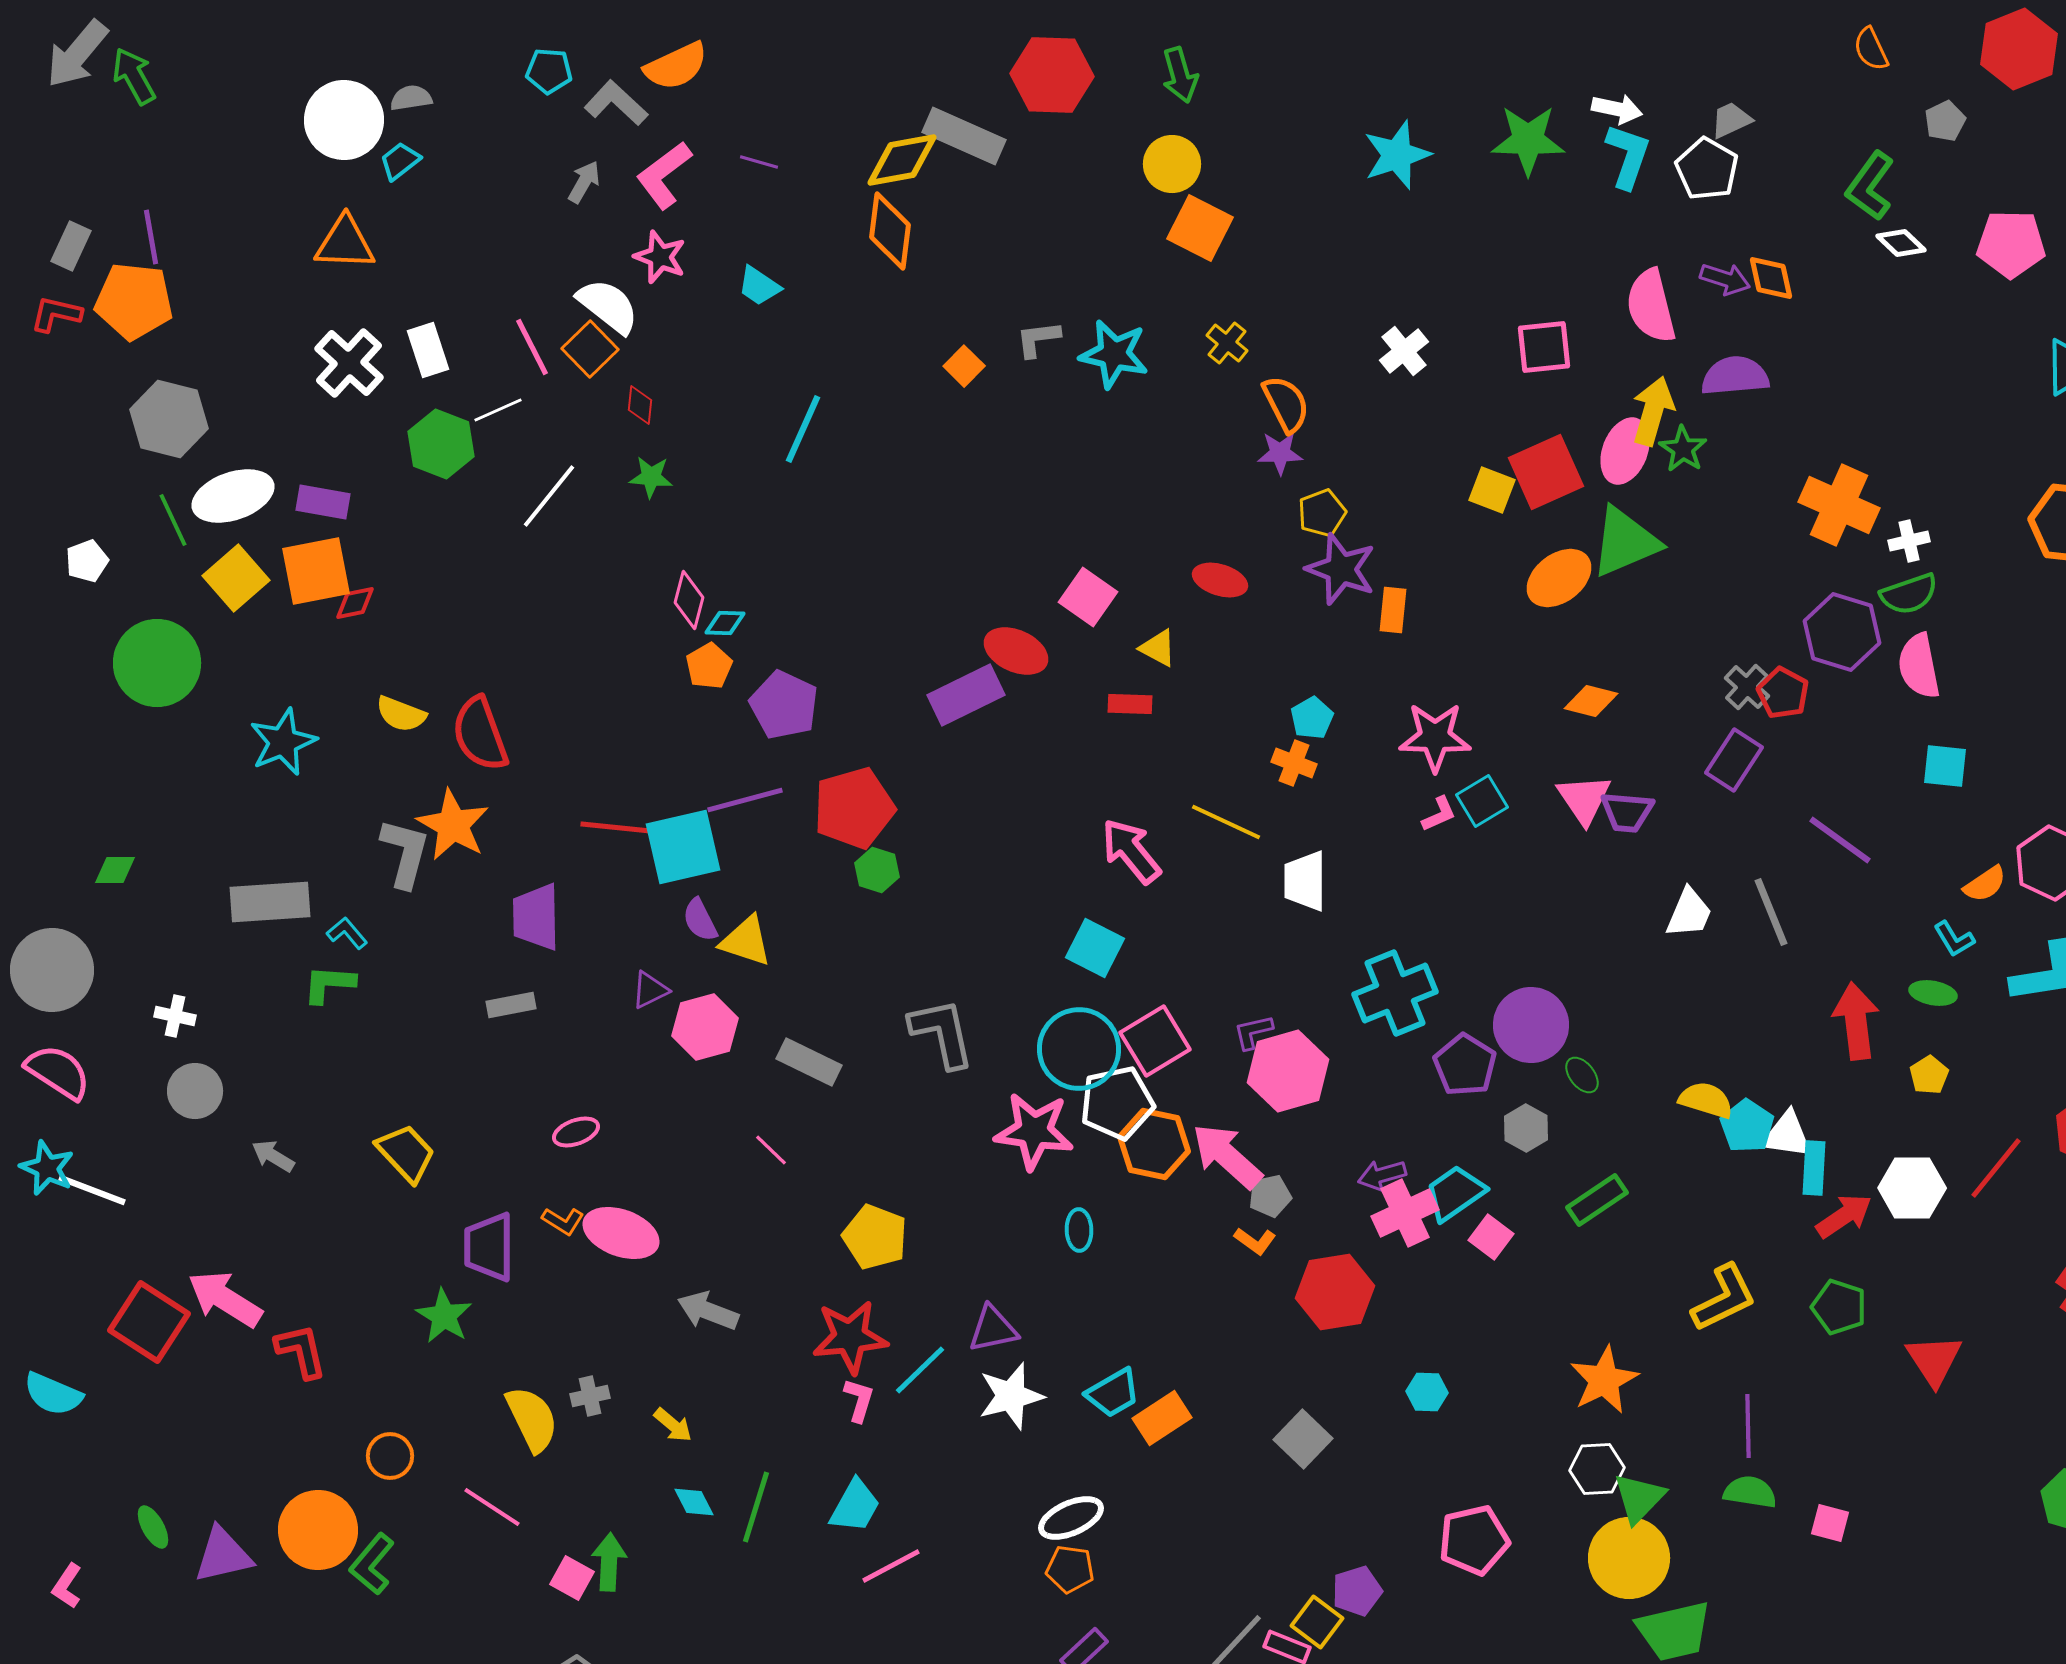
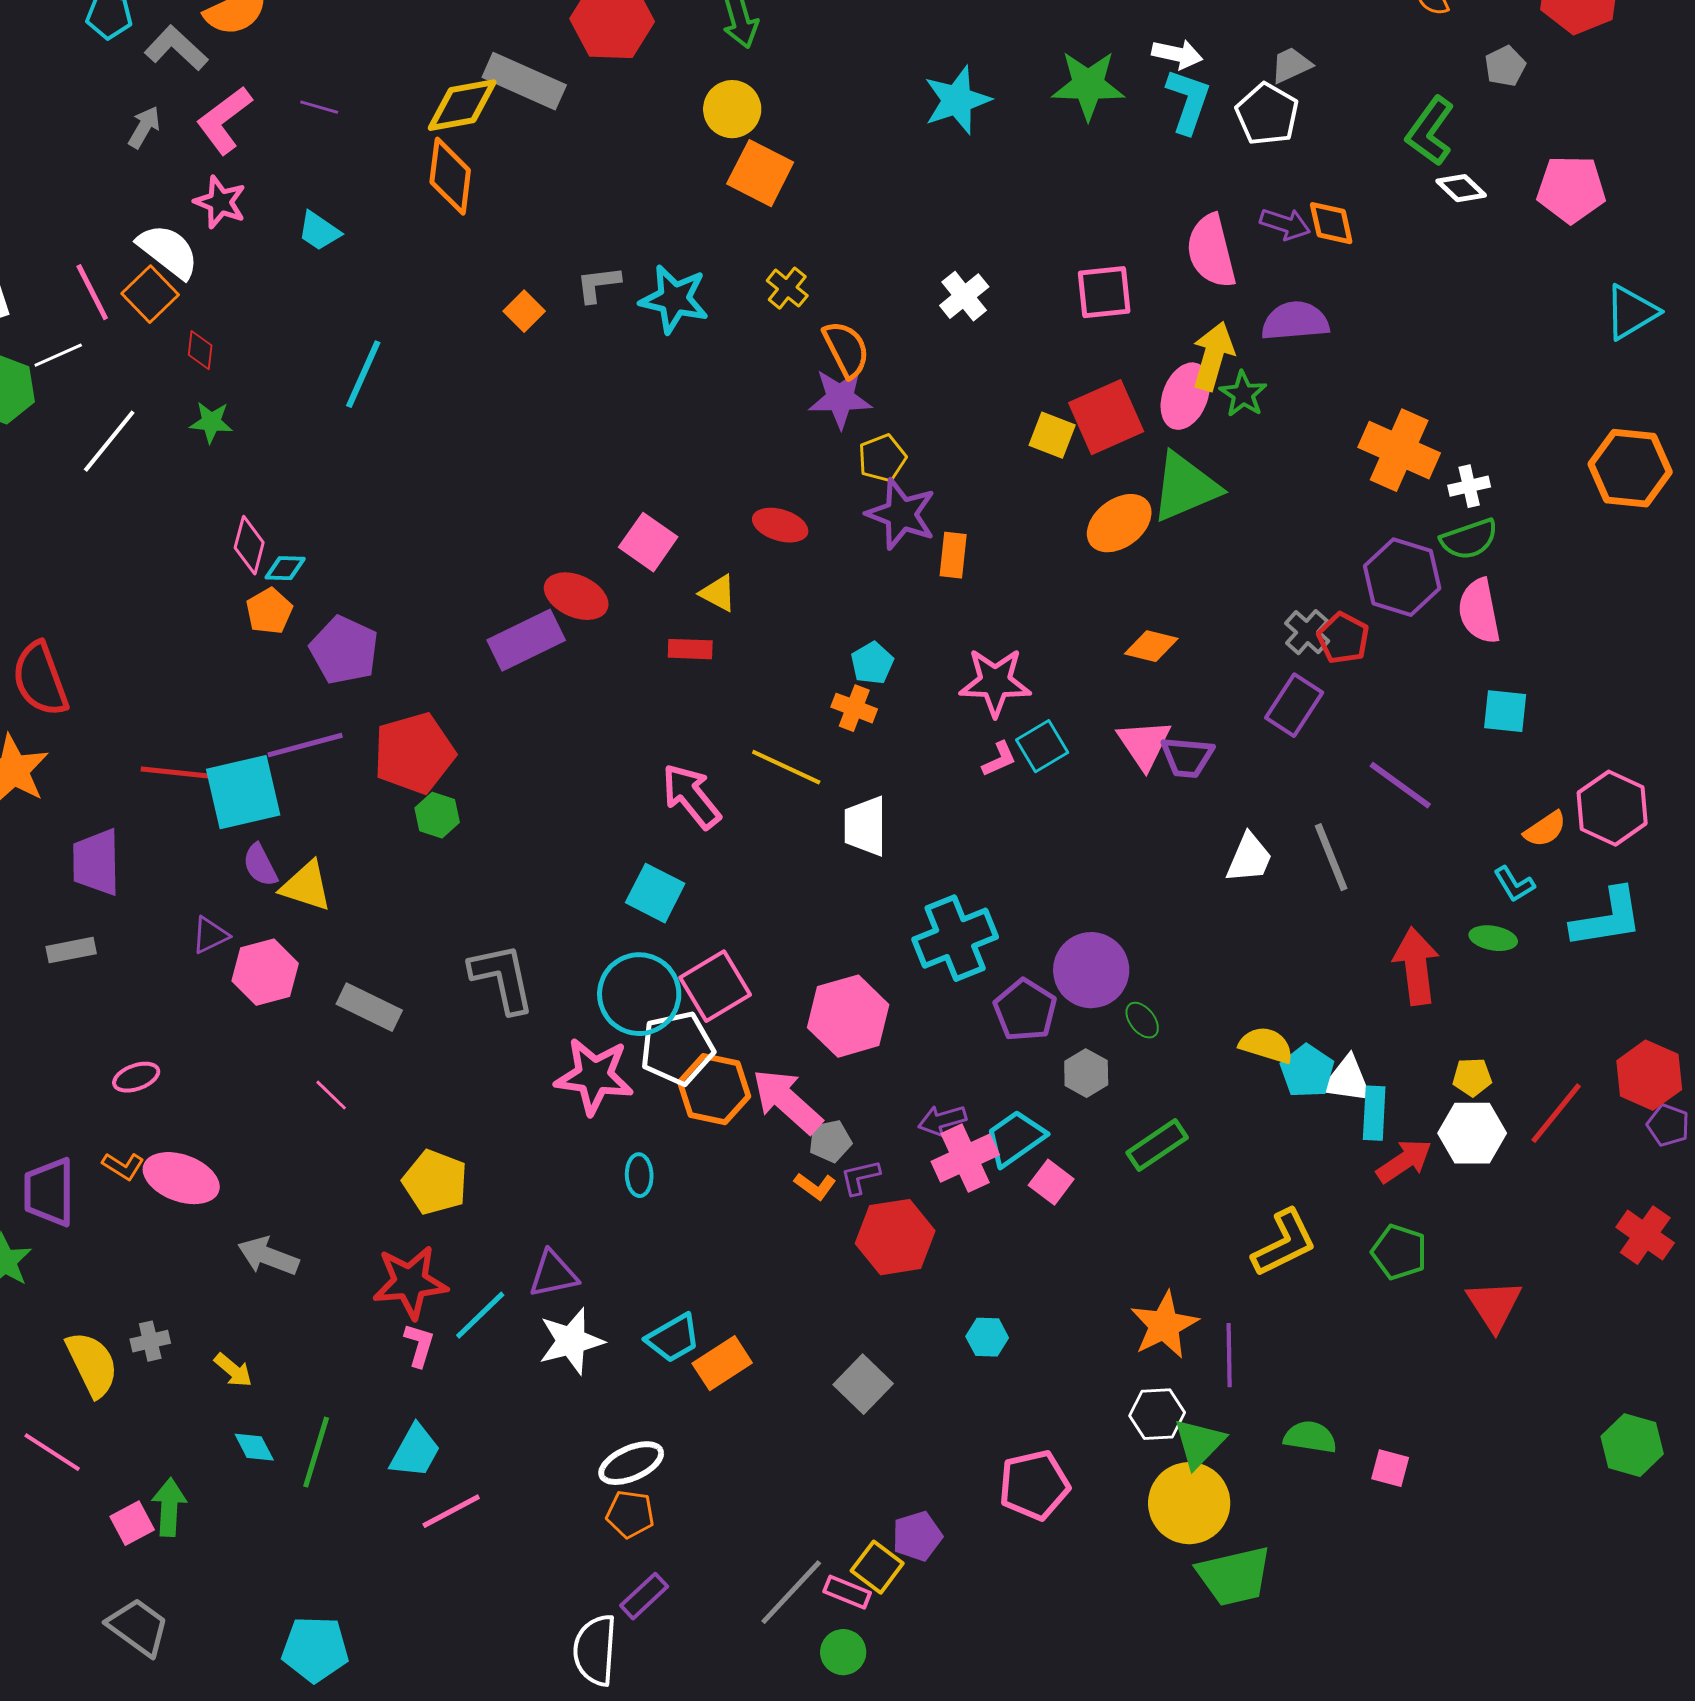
purple star: (1280, 453) -> (840, 398), size x1.4
purple L-shape: (1253, 1032) -> (860, 1177), moved
yellow pentagon: (1929, 1075) -> (1472, 1077), moved, turned 30
purple line: (1748, 1426) -> (1229, 1355), moved
pink square: (572, 1578) -> (132, 1523), turned 33

